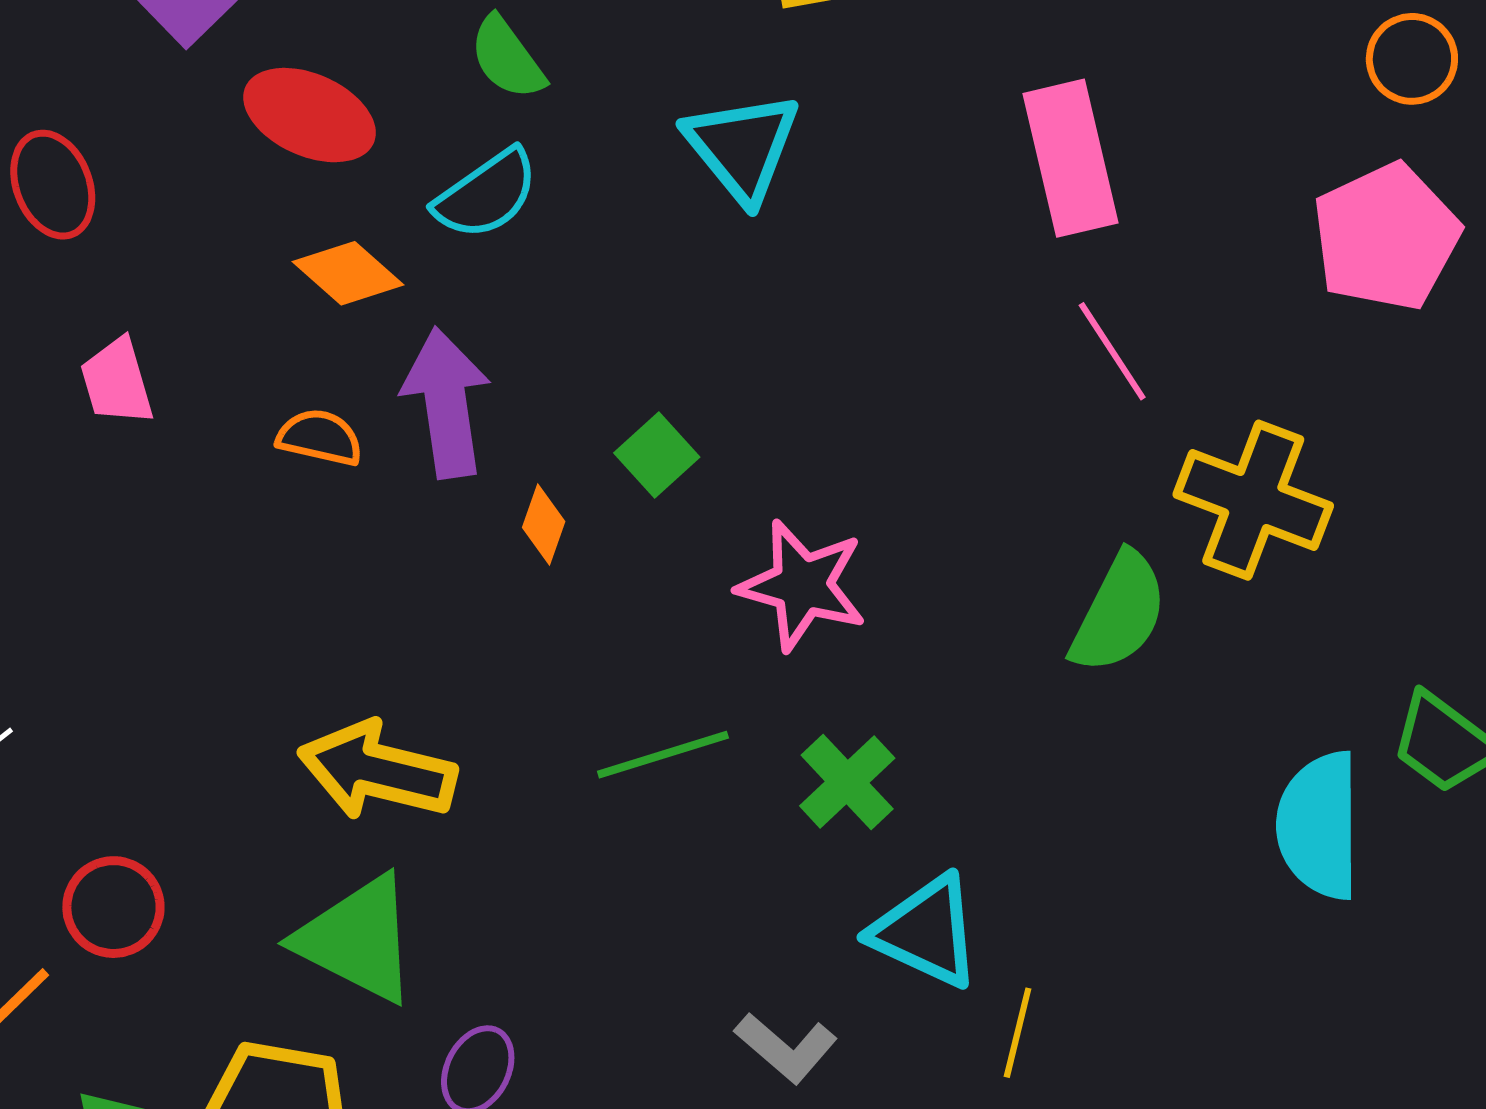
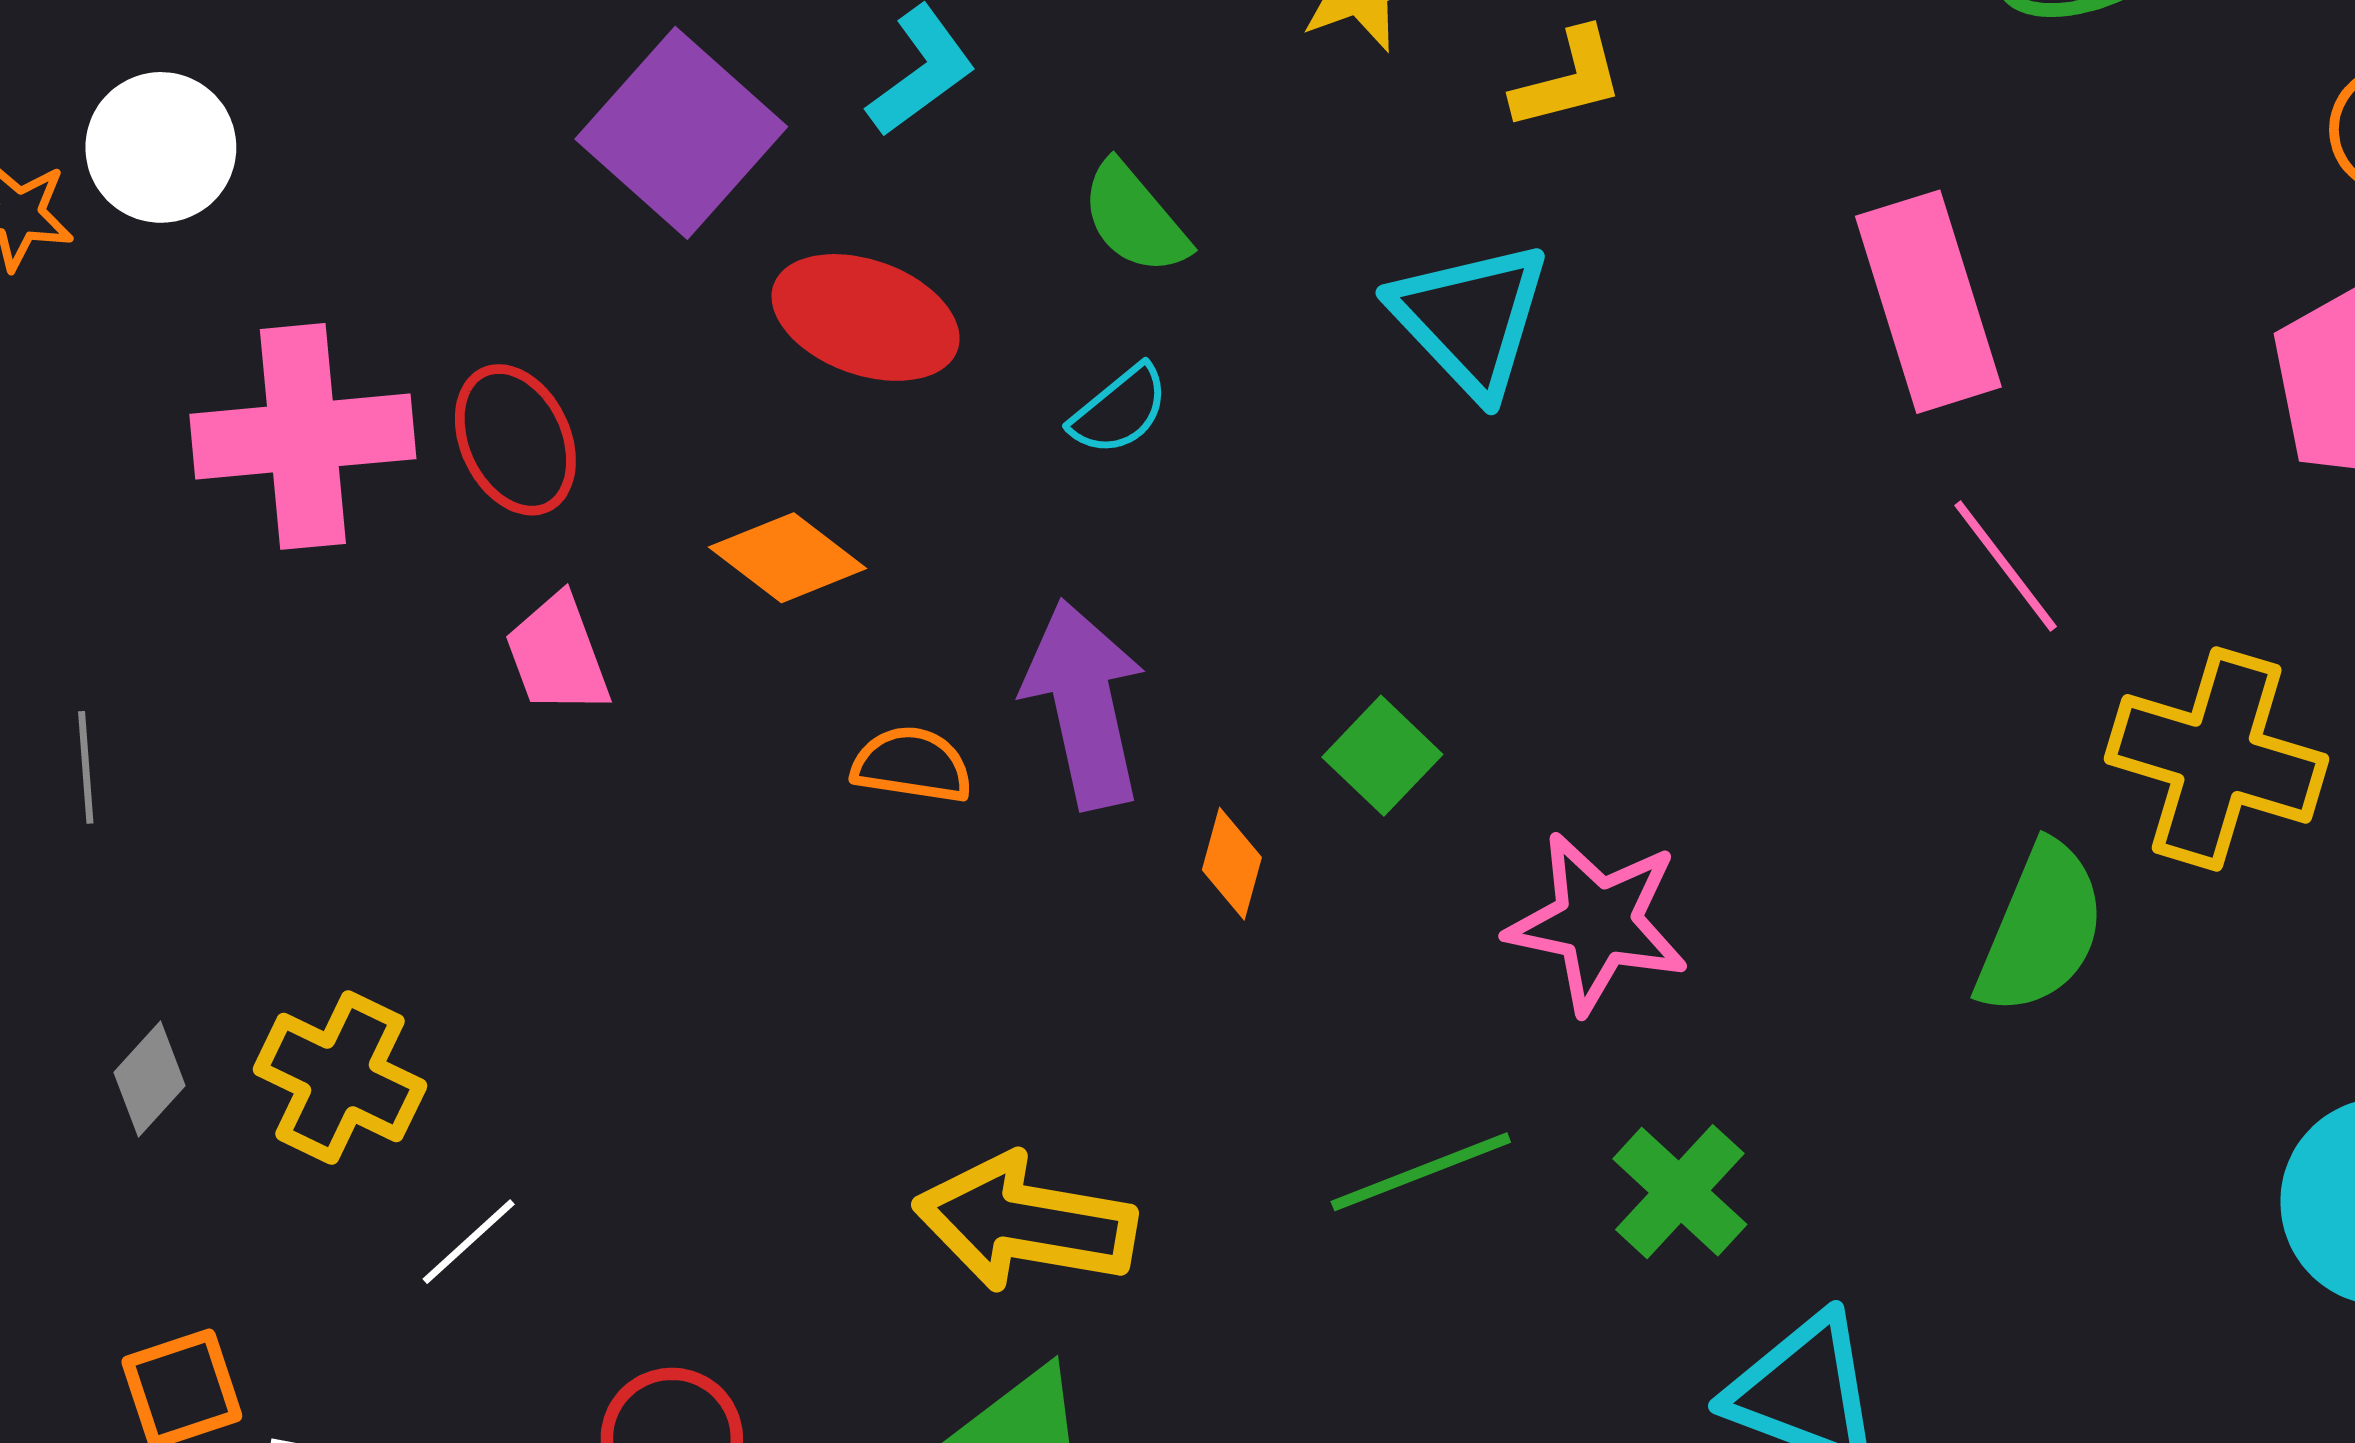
cyan semicircle: (486, 194) -> (1119, 410), size x0.7
orange diamond: (348, 273) -> (788, 558), moved
pink trapezoid: (117, 382) -> (558, 655), moved

